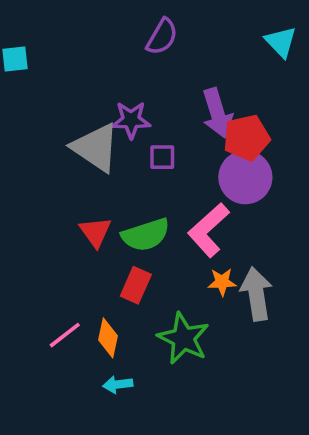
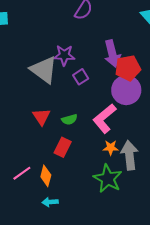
purple square: (162, 157) -> (81, 77), turned -35
green semicircle: (146, 235) -> (69, 119), size x0.6
green star: (183, 338) -> (108, 179), moved

